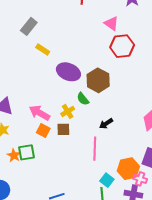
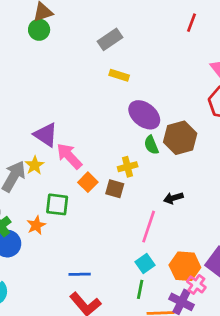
yellow rectangle: (43, 50) -> (119, 75), turned -32
green semicircle: (83, 99) -> (151, 145), moved
pink arrow: (40, 113) -> (69, 156), moved
orange star: (14, 155) -> (36, 225), moved
cyan square: (107, 180) -> (145, 264), moved

